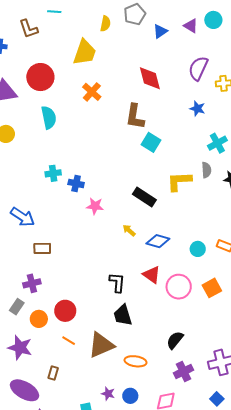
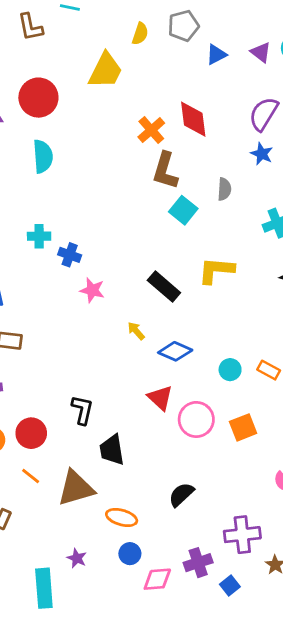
orange cross: (92, 92) -> (151, 130), moved
blue star: (197, 109) -> (262, 154), moved
gray semicircle: (206, 170) -> (224, 189), moved
black L-shape: (117, 283) -> (82, 410), moved
purple cross: (184, 371) -> (198, 563), moved
blue circle: (130, 396) -> (130, 554), moved

